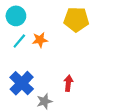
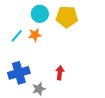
cyan circle: (16, 16) -> (40, 14), moved
blue cross: (22, 83) -> (19, 73), turned 30

